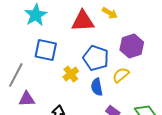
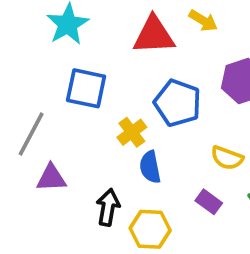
yellow semicircle: (121, 75) -> (227, 158), moved, turned -120
blue semicircle: (97, 87) -> (150, 167), moved

